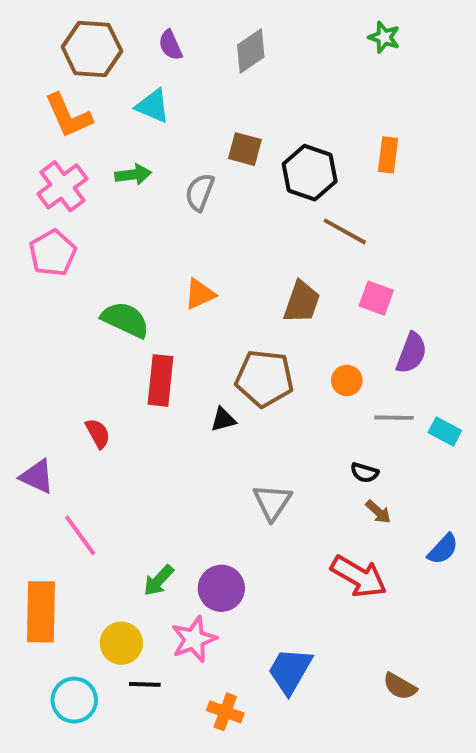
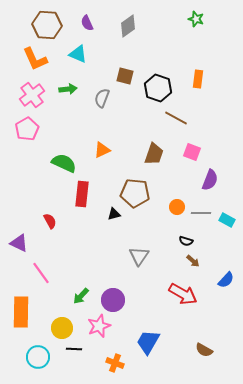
orange circle: (347, 380) -> (177, 207), moved

